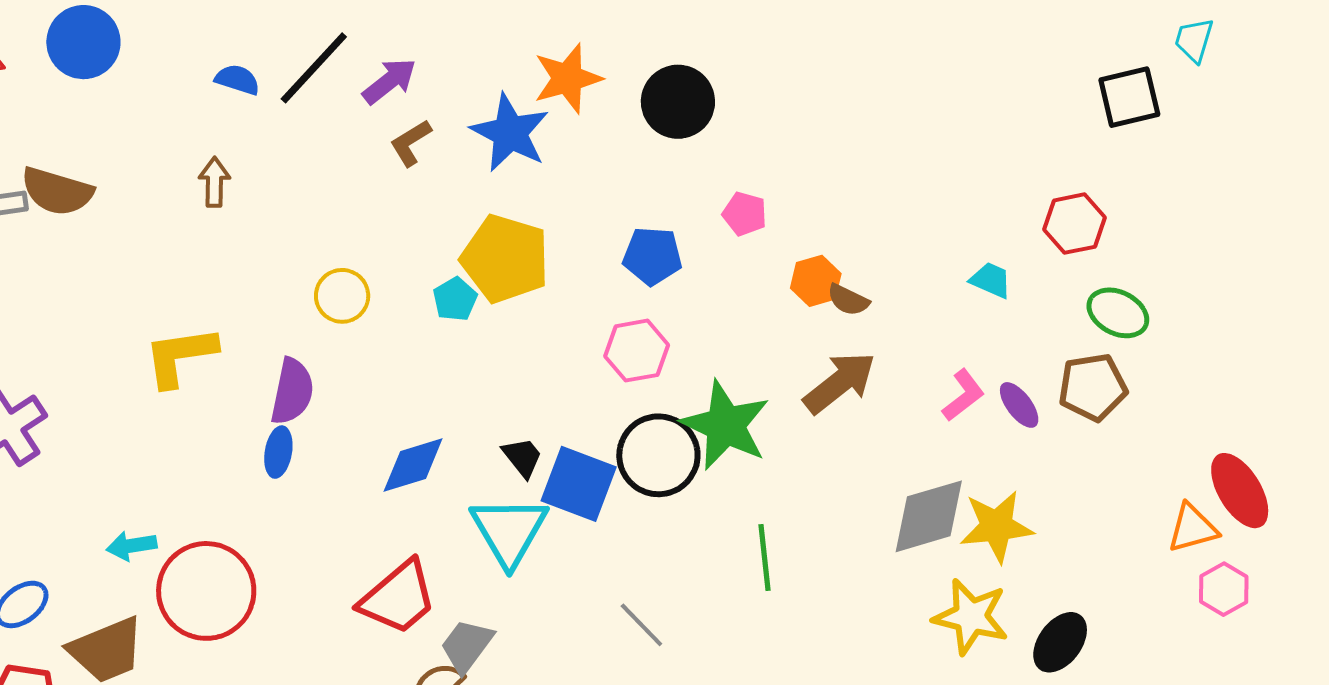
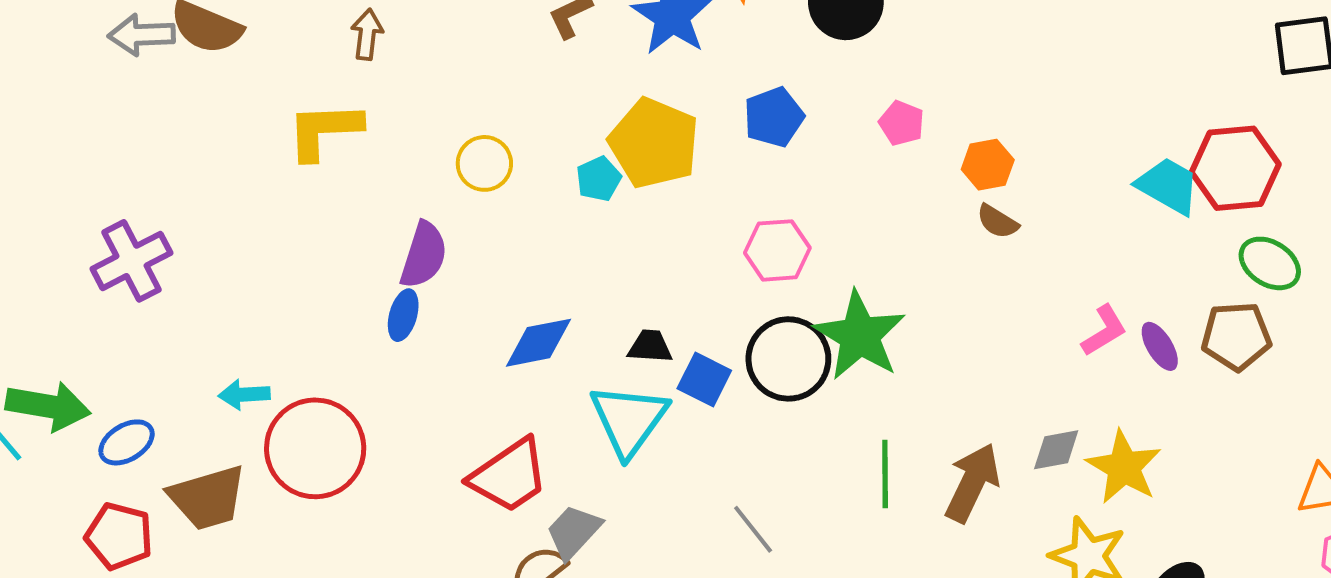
red hexagon: (1075, 224) -> (1235, 168), size x1.4
blue pentagon: (652, 256) -> (774, 117), moved, turned -30
cyan trapezoid: (991, 280) -> (1168, 186), moved, size x1.5
orange hexagon: (816, 281) -> (988, 165), moved
yellow L-shape: (180, 356) -> (324, 130), moved
brown arrow: (840, 383) -> (972, 483), moved, turned -32
black trapezoid: (522, 457) -> (650, 346), turned -54
blue square: (579, 484) -> (704, 380), size x0.7
gray diamond: (929, 516) -> (1056, 450), size x0.6
yellow star: (997, 526) -> (1124, 467), turned 30

